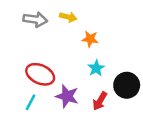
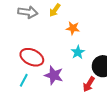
yellow arrow: (68, 17) -> (55, 10), turned 112
red arrow: (100, 101) -> (89, 84), moved

